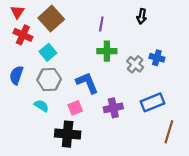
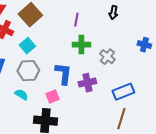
blue cross: (157, 58) -> (144, 45), moved
blue L-shape: (87, 83) -> (63, 74), turned 30
purple cross: (113, 108) -> (87, 83), moved
brown line: (169, 132) -> (121, 119), moved

